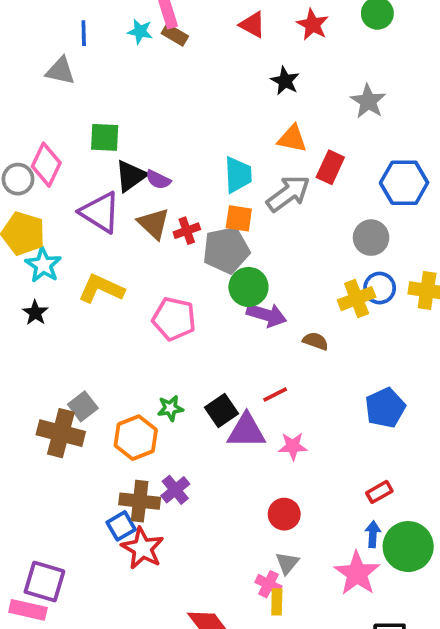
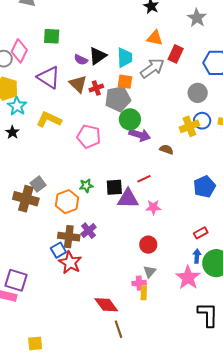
black triangle: (131, 176) -> (98, 56), moved
black square: (221, 411) -> (114, 187), turned 30
pink cross: (268, 584) -> (139, 283), turned -32

